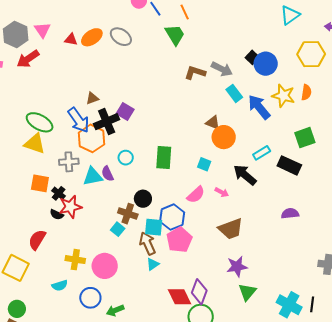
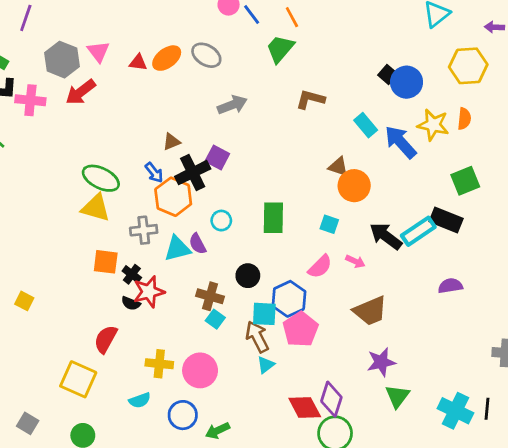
green trapezoid: (175, 35) -> (280, 49), turned -105
gray arrow: (222, 69) -> (232, 105), moved, turned -45
blue arrow: (78, 120) -> (154, 173), size x0.6
cyan rectangle: (262, 153) -> (418, 231), moved, size x1.4
brown cross: (128, 214) -> (210, 296), moved

